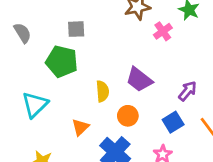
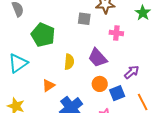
gray square: (76, 29) -> (84, 19), moved
pink cross: (163, 31) -> (116, 33), moved, turned 32
orange circle: (128, 116) -> (100, 84), moved

